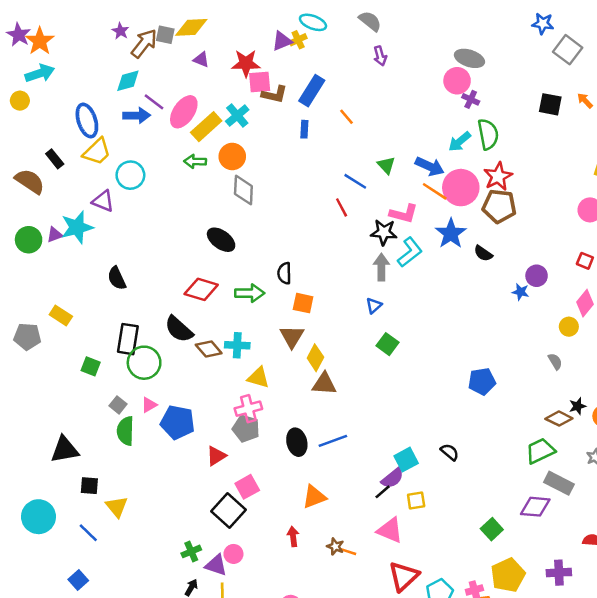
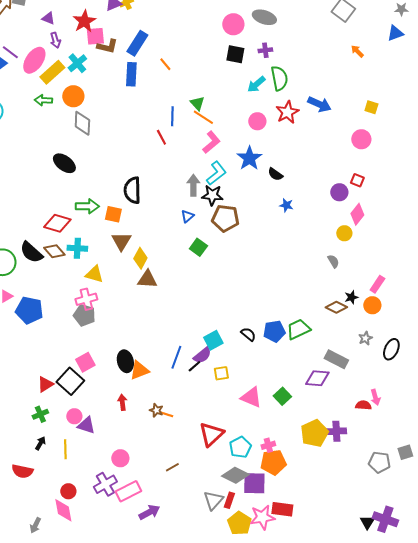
purple arrow: (380, 56) -> (55, 40), moved
red star: (246, 63) -> (84, 21), turned -30
pink circle: (457, 81) -> (233, 24), moved
purple cross: (471, 99) -> (265, 50), turned -32
black square: (550, 104) -> (235, 54), moved
blue rectangle: (304, 129) -> (131, 74), size x1.6
blue arrow: (430, 166) -> (319, 104), moved
blue line: (355, 181) -> (172, 116), turned 60
pink circle: (461, 188) -> (257, 121), size x0.6
orange line: (435, 191) -> (203, 117), moved
brown pentagon: (499, 206) -> (225, 218), moved
pink L-shape: (404, 214) -> (211, 142), turned -55
black star: (384, 232) -> (212, 195), moved
black semicircle: (284, 273) -> (132, 190), moved, size x1.5
purple circle: (537, 276) -> (339, 192), moved
red diamond: (201, 289) -> (57, 223), moved
blue star: (520, 292) -> (286, 205), moved
orange square: (303, 303) -> (113, 214), moved
black semicircle: (179, 329) -> (31, 252), moved
blue pentagon: (482, 381) -> (274, 331), moved
blue line: (333, 441) -> (176, 357), moved, turned -50
black ellipse: (297, 442) -> (125, 361), moved
green trapezoid: (540, 451) -> (298, 329), moved
red triangle: (216, 456) -> (45, 384), moved
pink triangle: (390, 530) -> (251, 397), moved
purple triangle: (216, 565) -> (86, 425), moved
yellow pentagon: (508, 575) -> (314, 433), moved

